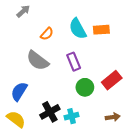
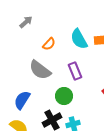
green circle: (85, 87) -> (64, 96), moved

